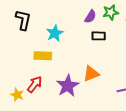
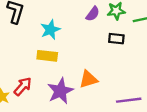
black rectangle: (99, 36) -> (116, 39), moved
yellow rectangle: (43, 56) -> (47, 56), moved

